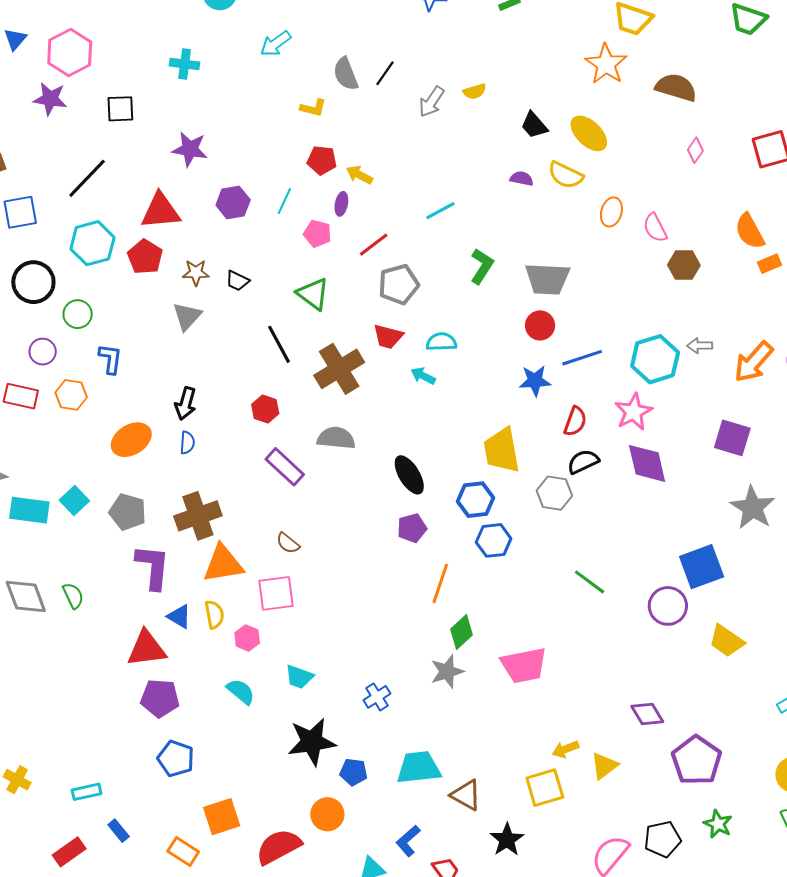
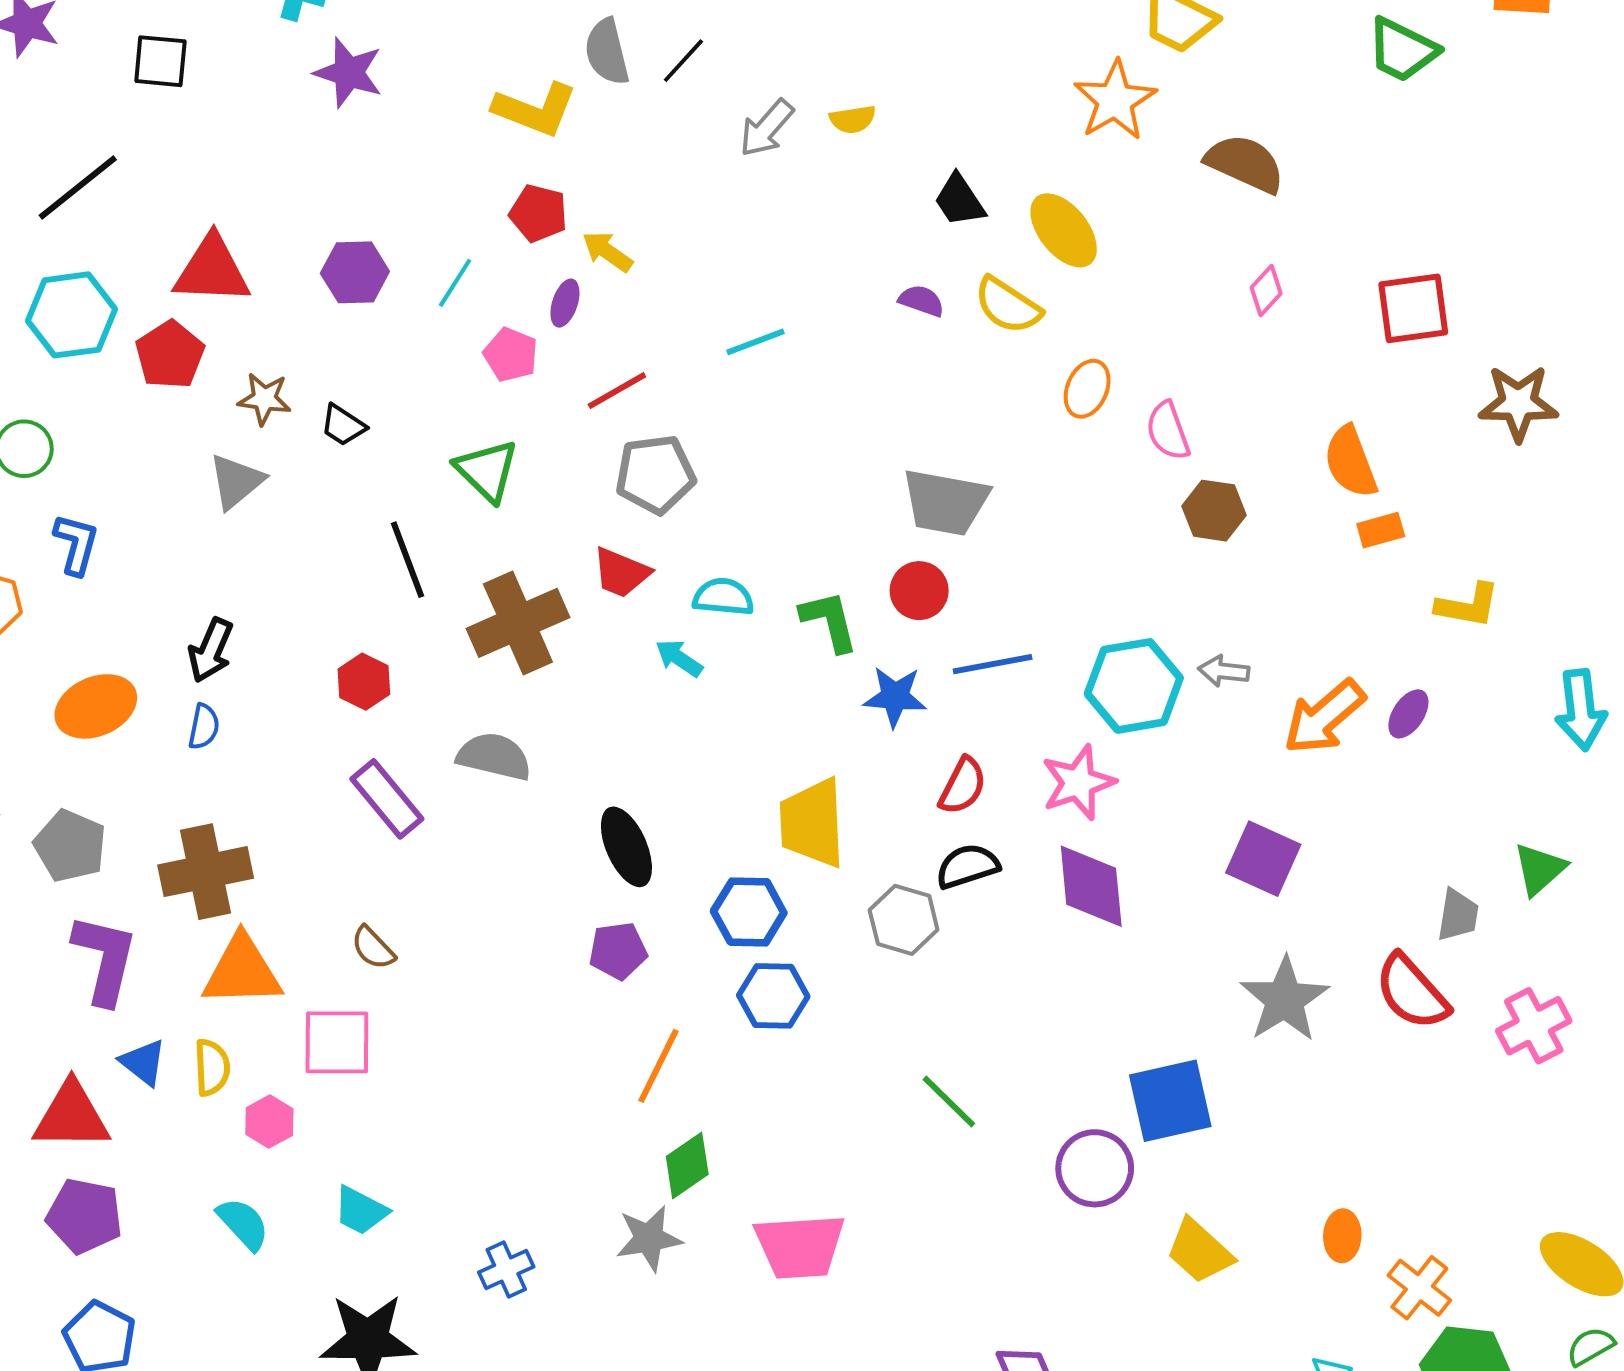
yellow L-shape: (313, 108) -> (535, 109), size x1.6
purple star: (190, 149) -> (349, 73), moved
green L-shape: (482, 266) -> (829, 621), moved, turned -54

